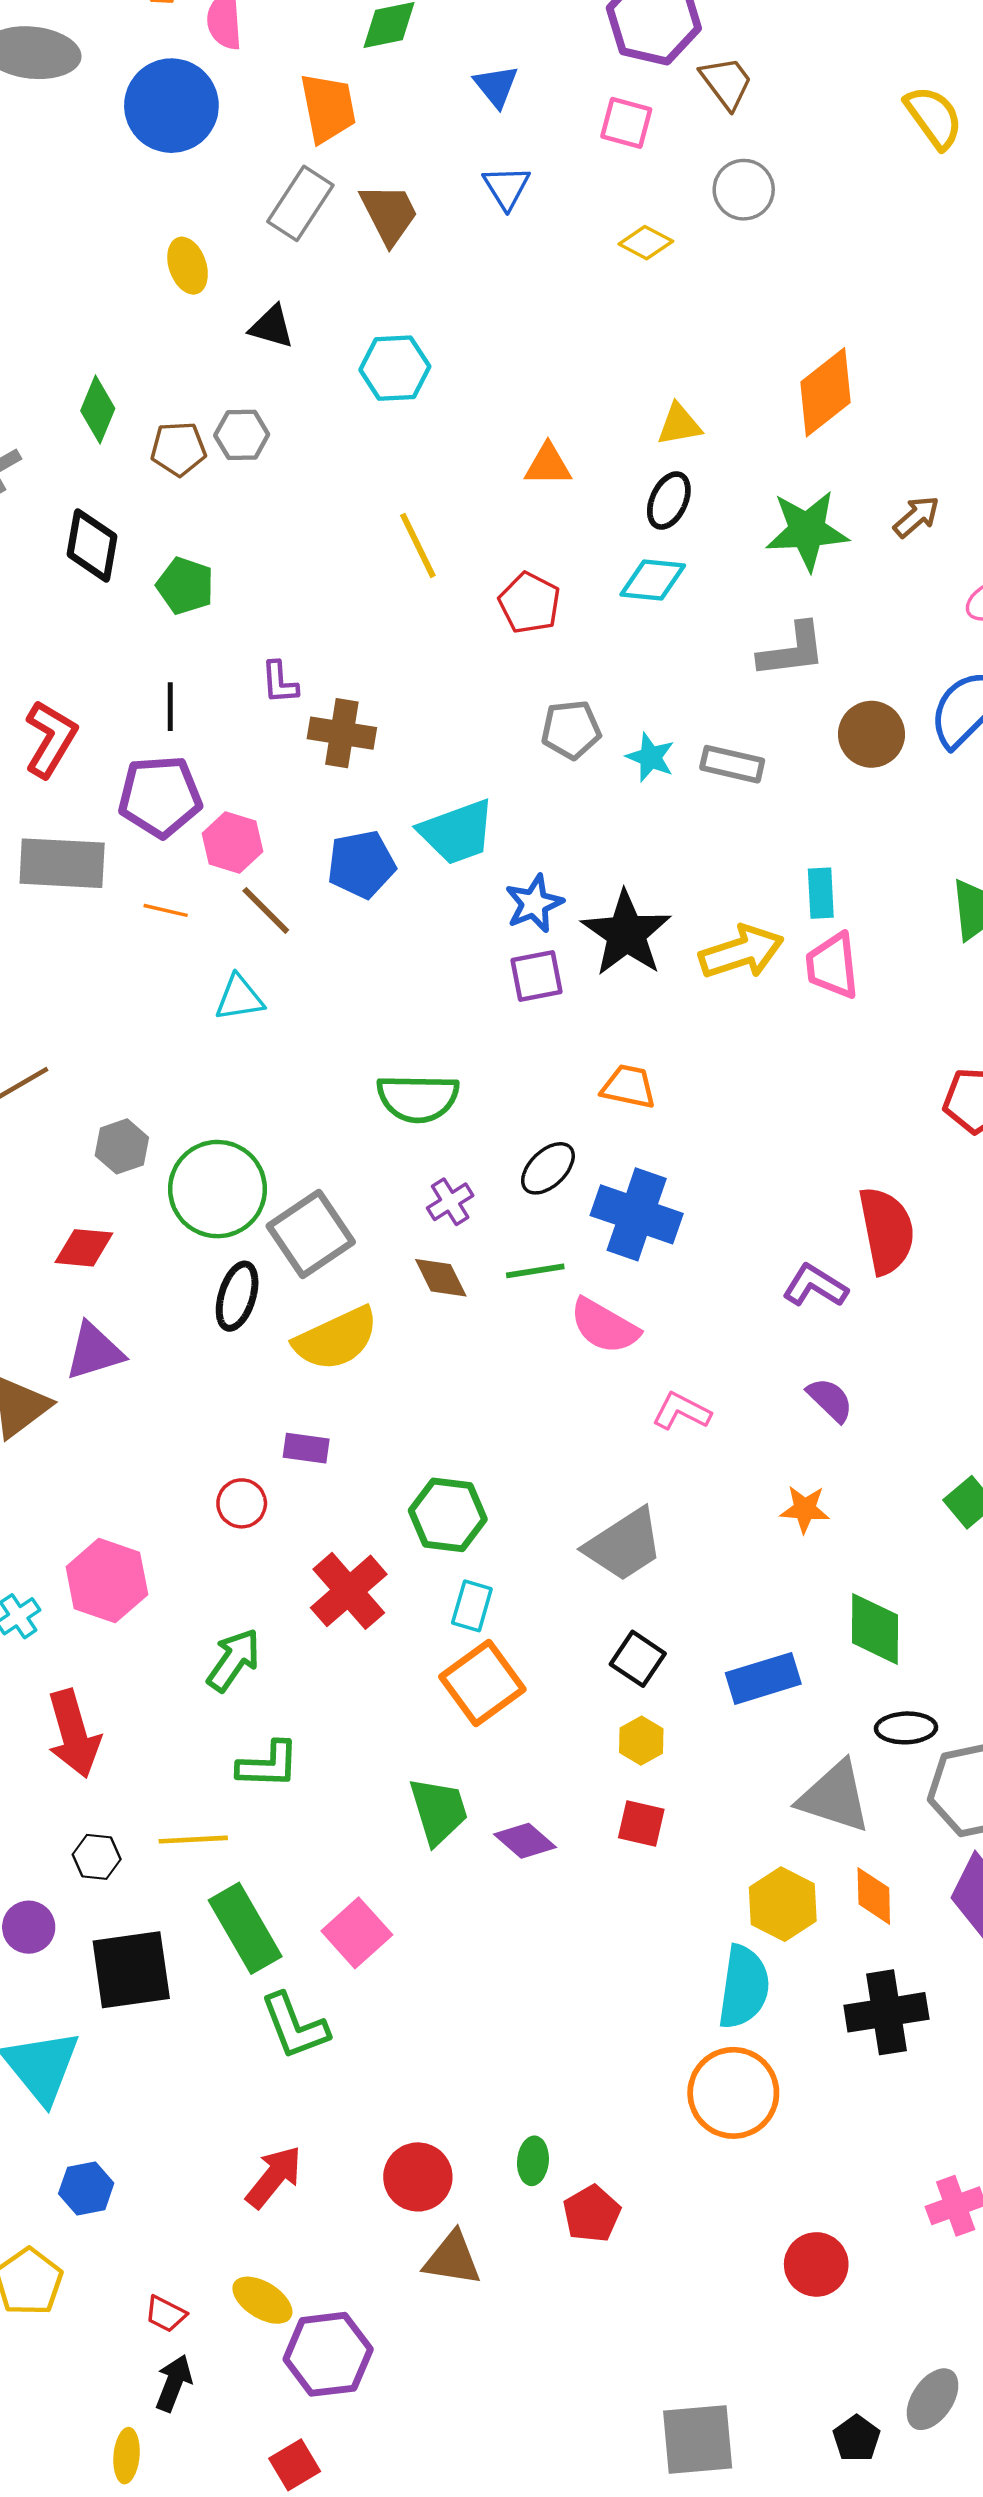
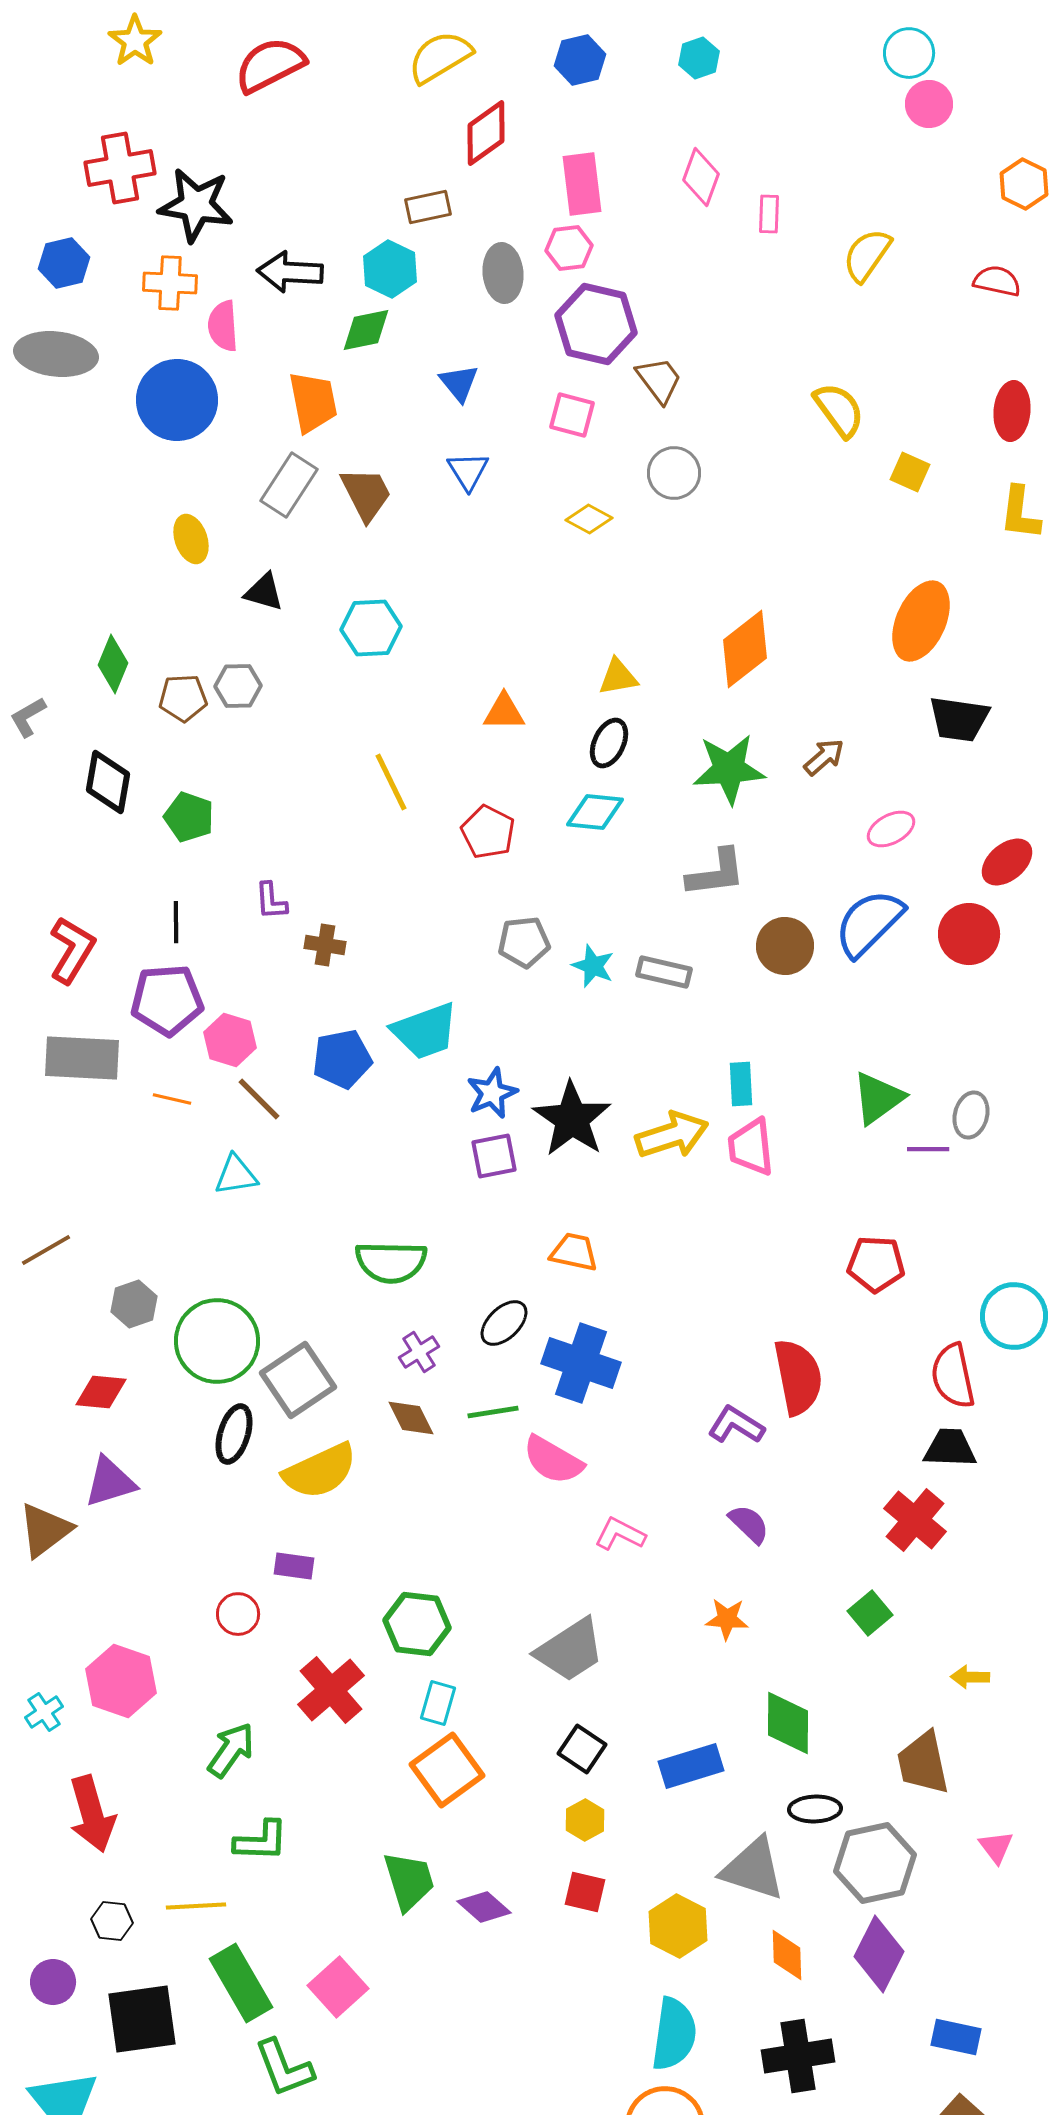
brown cross: (342, 733) -> (325, 945), size x0.7
yellow hexagon: (783, 1904) -> (678, 1926), moved

